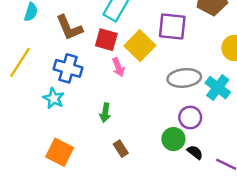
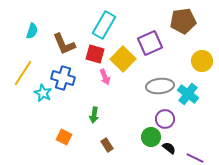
purple square: (172, 26) -> (150, 43), turned -30
cyan star: (54, 98) -> (43, 93), moved
orange square: (60, 152) -> (64, 137), moved, size x0.7

